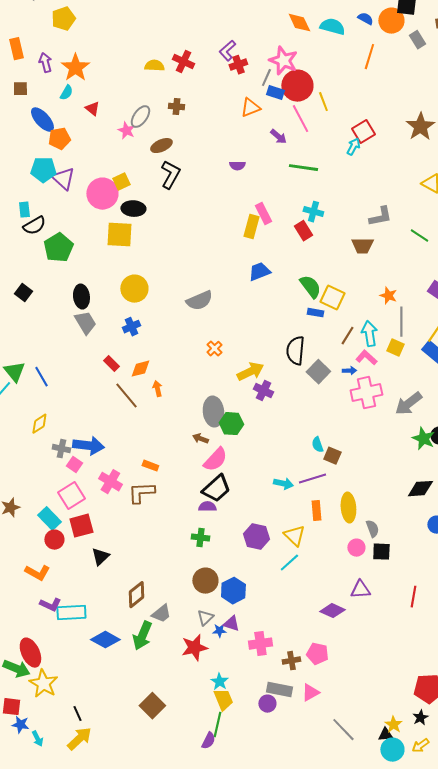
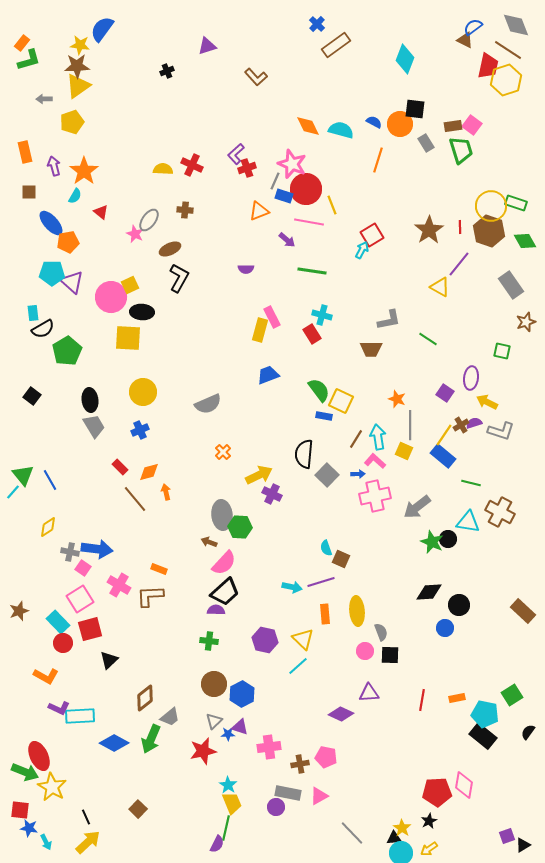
pink line: (300, 119) -> (309, 222), turned -52
brown square: (152, 706) -> (138, 809), moved, size x0.7

